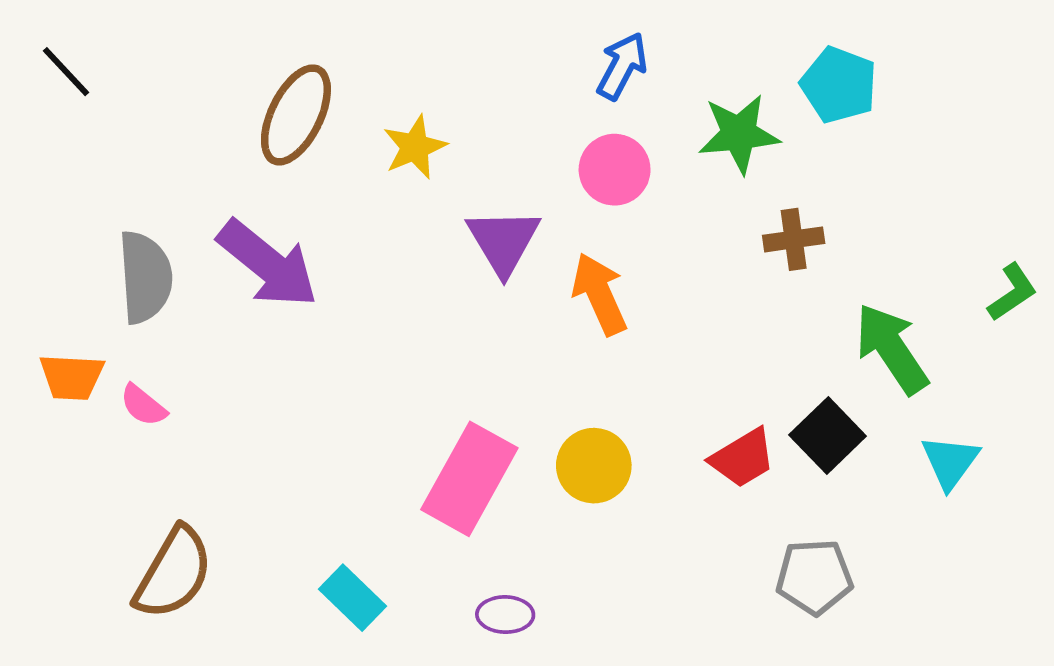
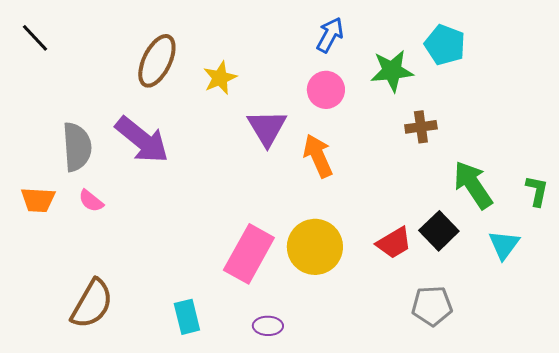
green L-shape: (1012, 292) -> (537, 191), moved, turned -44
pink semicircle: (143, 405) -> (91, 201), moved
yellow circle: (594, 466) -> (315, 247), size x1.4
cyan rectangle: (353, 598) -> (187, 317), turned 32

